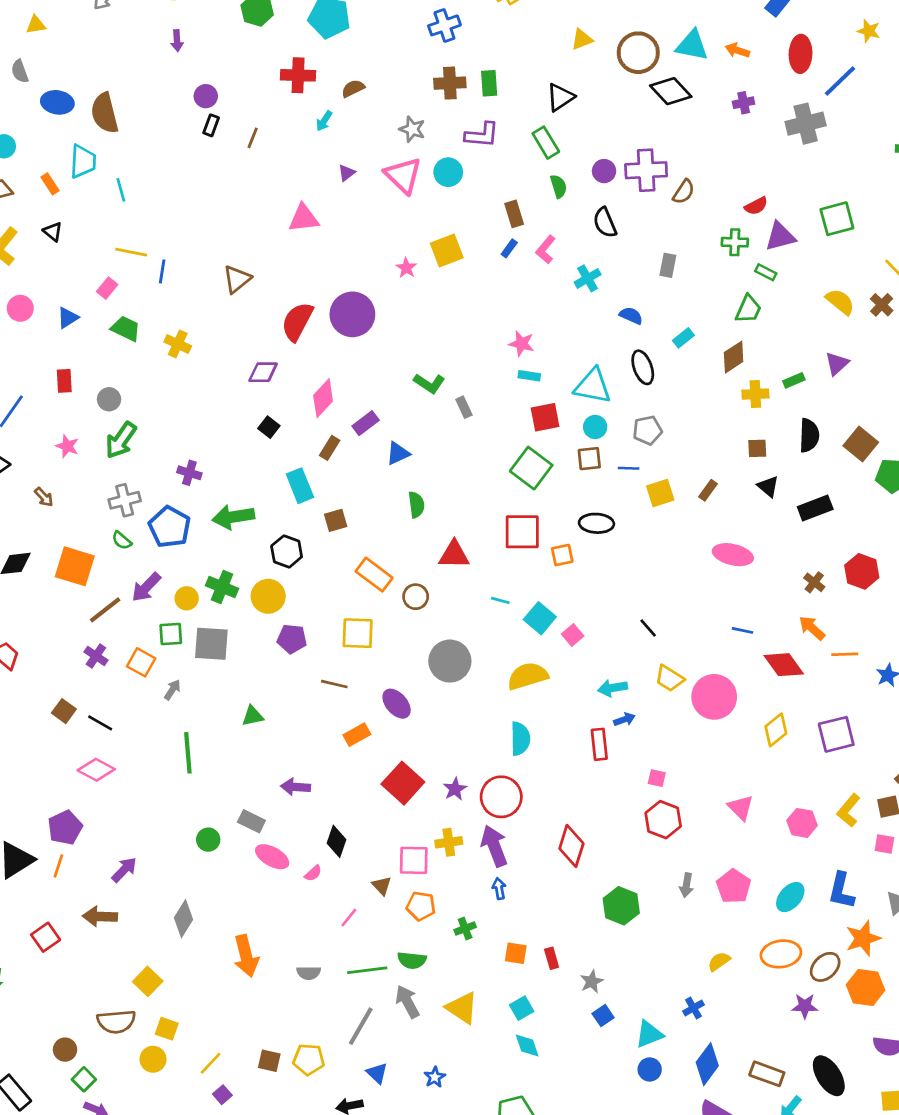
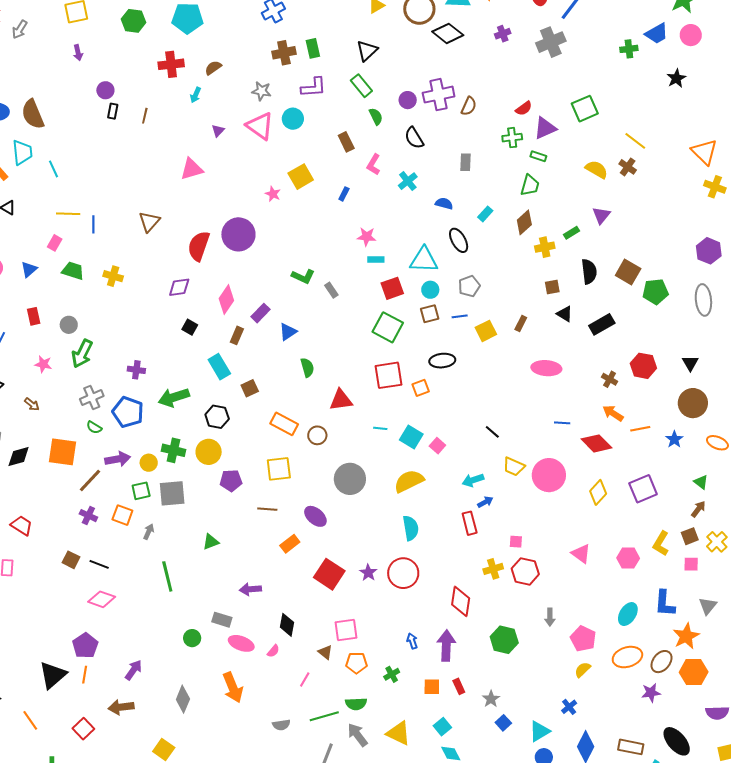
blue rectangle: (509, 248) -> (344, 194), moved
purple arrow: (146, 587) -> (118, 459), turned -135
yellow cross: (449, 842) -> (493, 569), moved
purple arrow: (494, 846) -> (446, 646), moved, turned 32
pink pentagon: (734, 886) -> (583, 639), moved
orange arrow: (246, 956) -> (233, 688), moved

